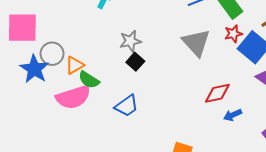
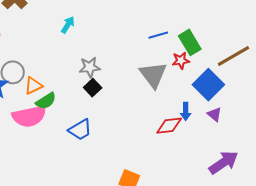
red star: (233, 34) -> (181, 61), moved
green semicircle: (89, 80) -> (46, 101), turned -70
blue arrow: (233, 115) -> (186, 111), moved, turned -72

